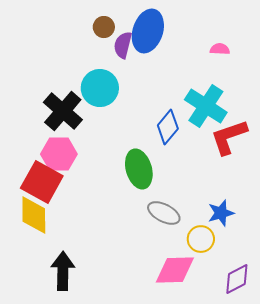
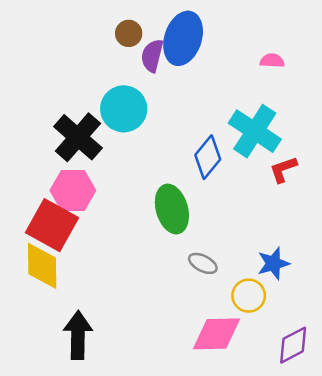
red L-shape: (229, 137) -> (283, 169), size x0.6
gray ellipse: (164, 213) -> (203, 263), size x0.7

